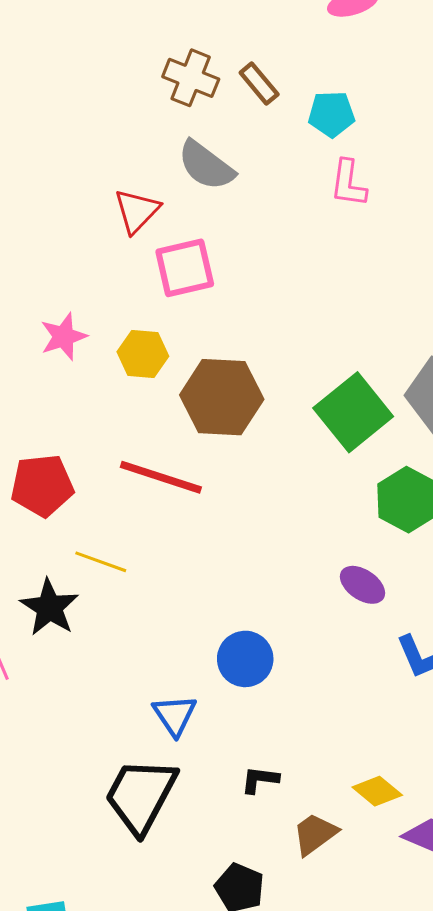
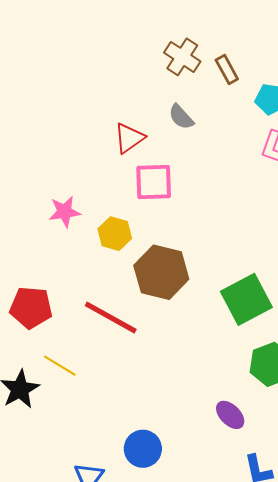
gray semicircle: (206, 165) -> (181, 117), size x0.7

